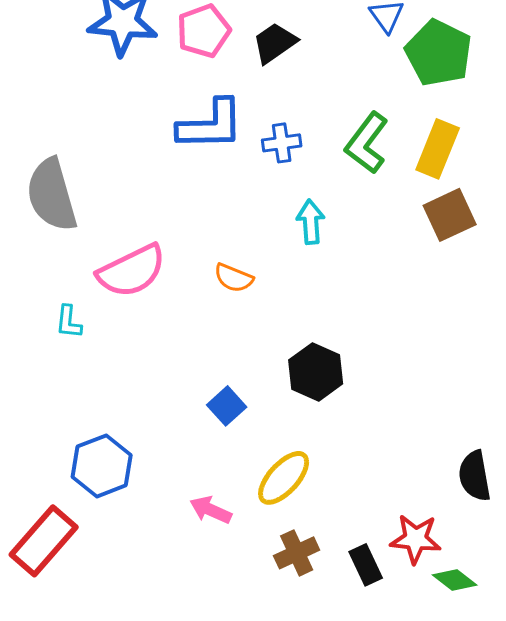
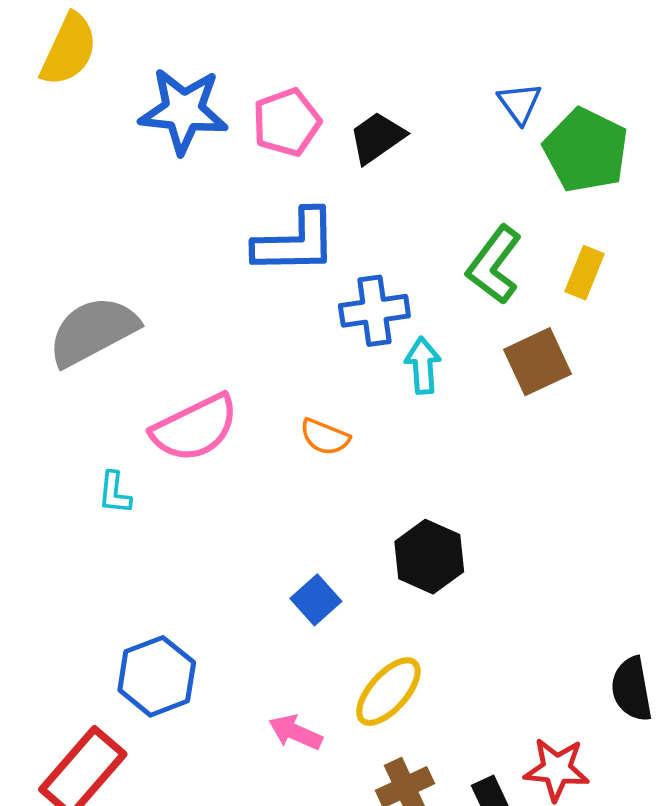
blue cross: (282, 143) -> (374, 311), moved, size x1.4
yellow rectangle: (438, 149) -> (585, 273), size x0.7
gray semicircle: (52, 195) -> (93, 331), turned 78
brown square: (450, 215) -> (537, 362), moved

